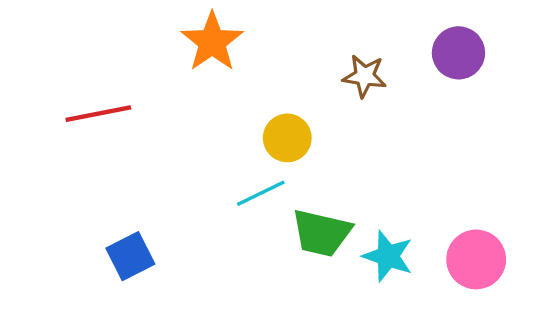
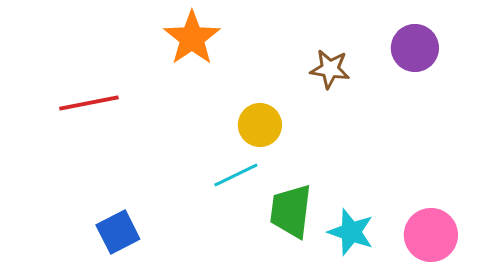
green trapezoid: (321, 233) -> (291, 211), turned 84

